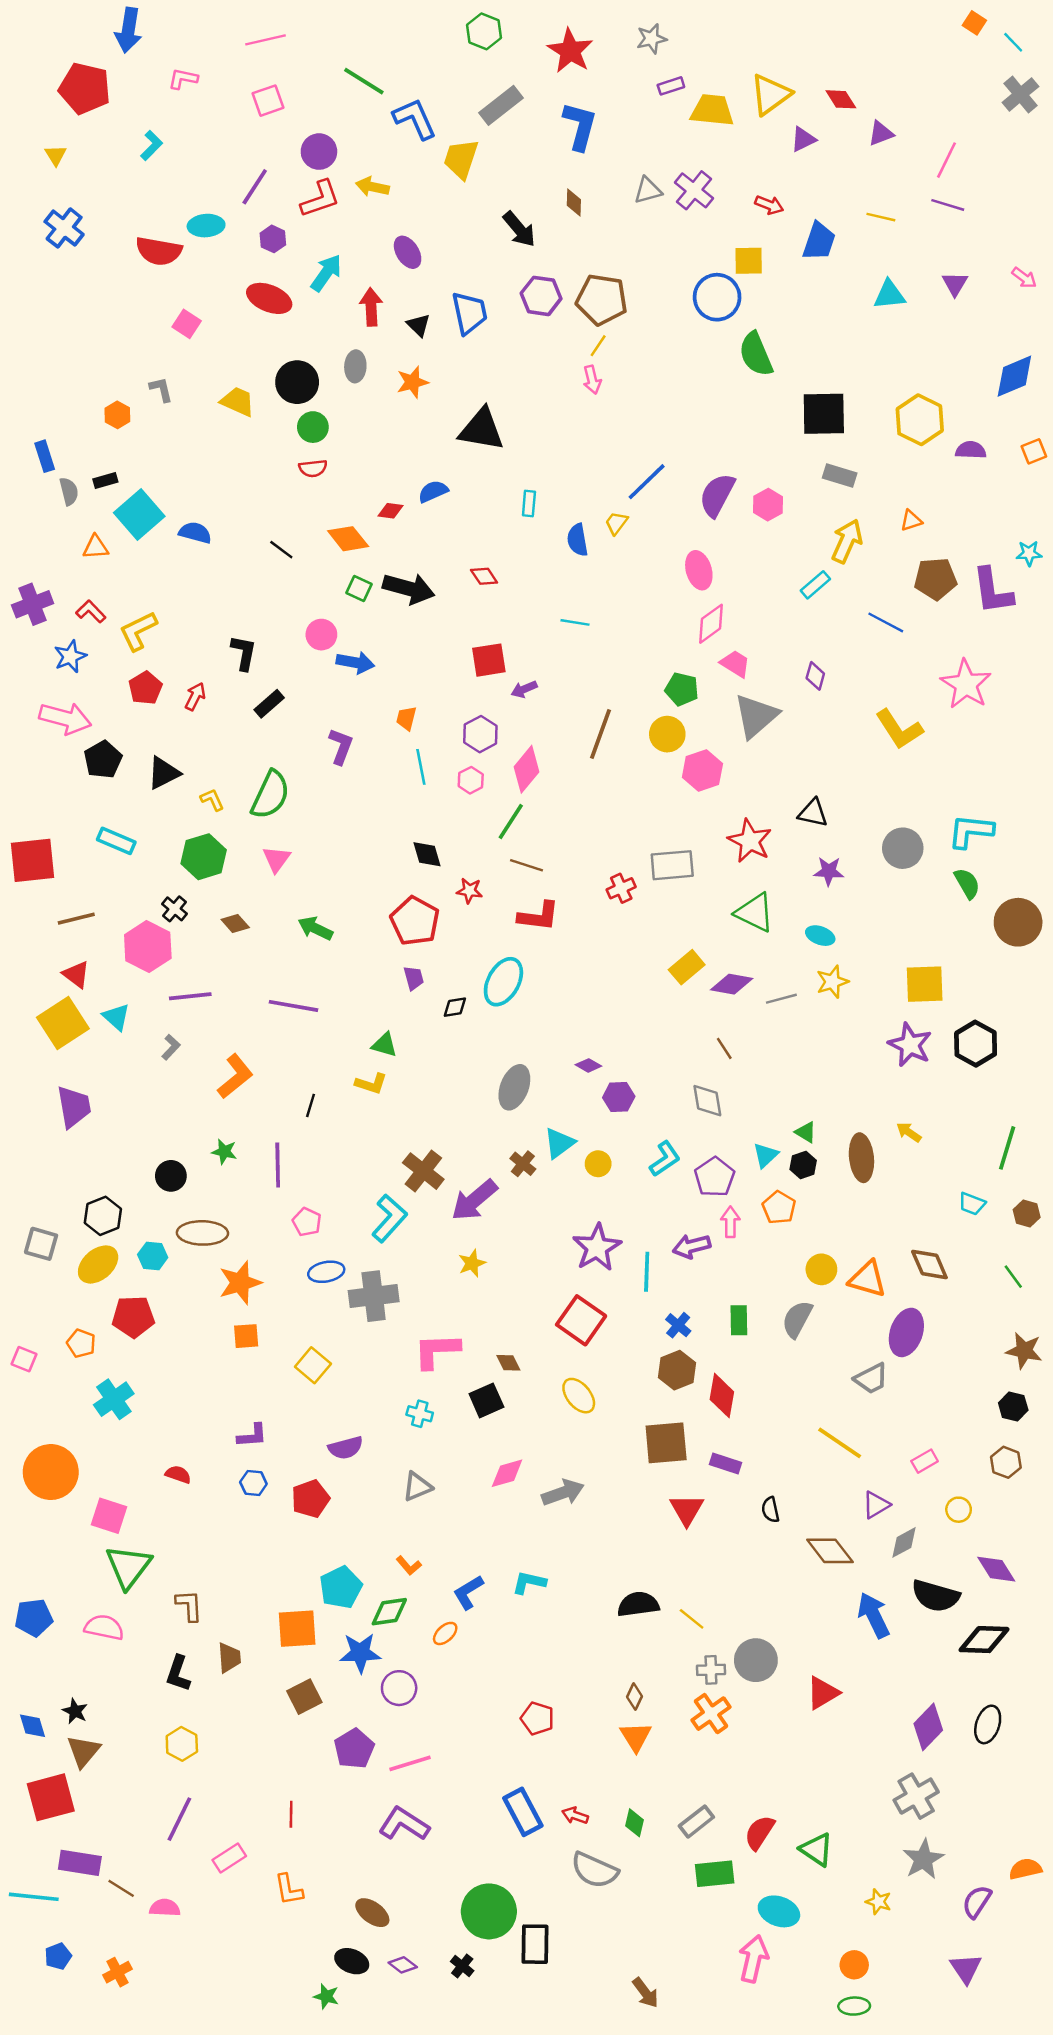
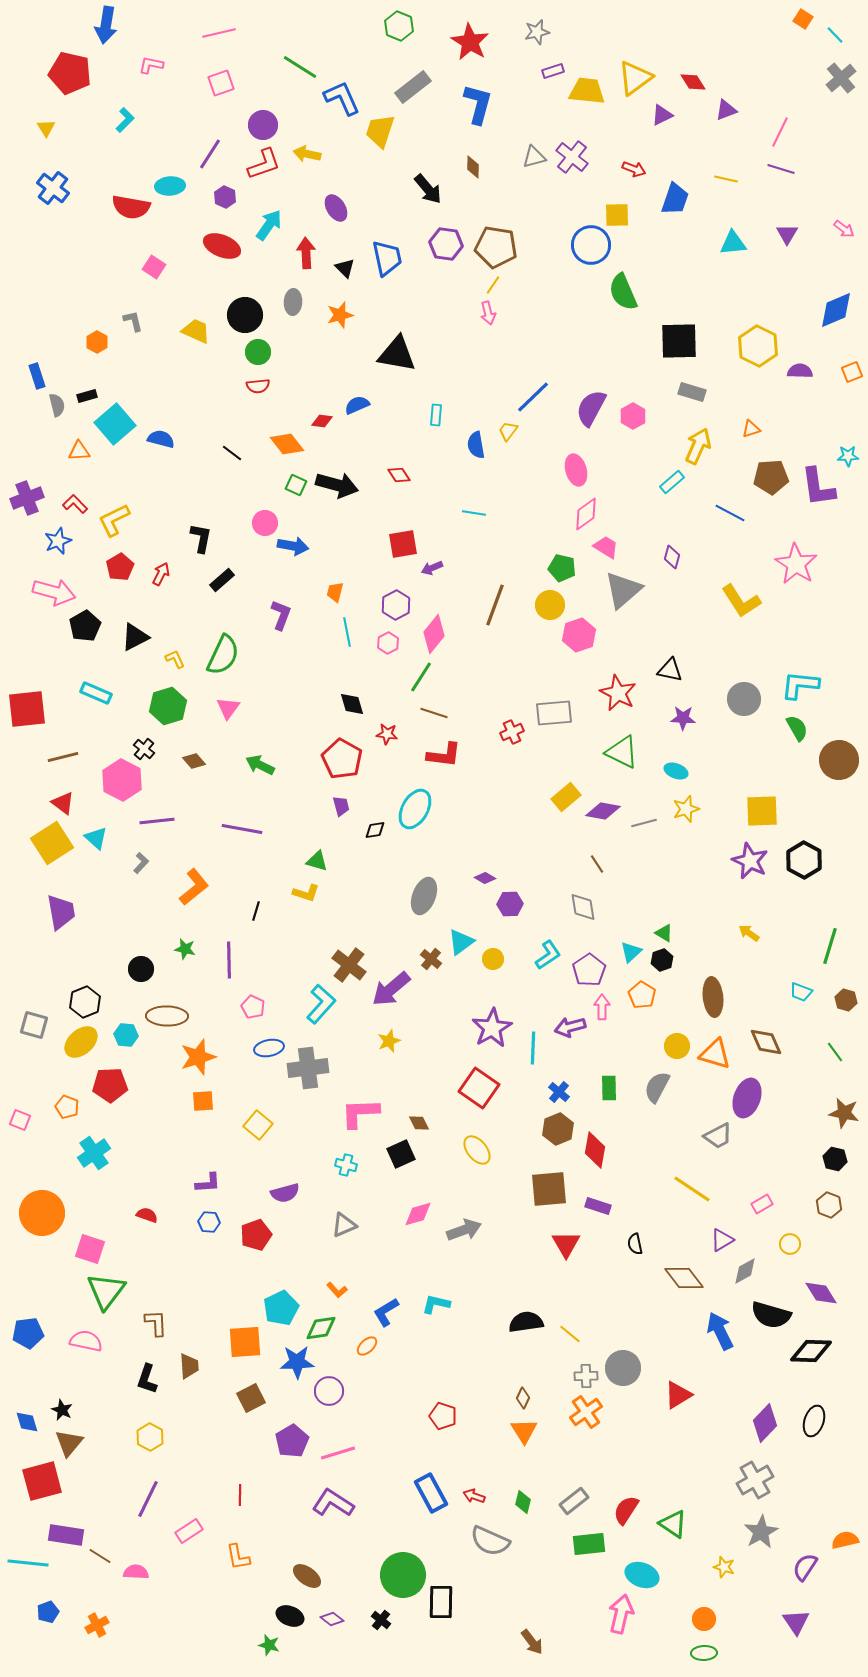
brown ellipse: (861, 1158) -> (713, 997), moved

